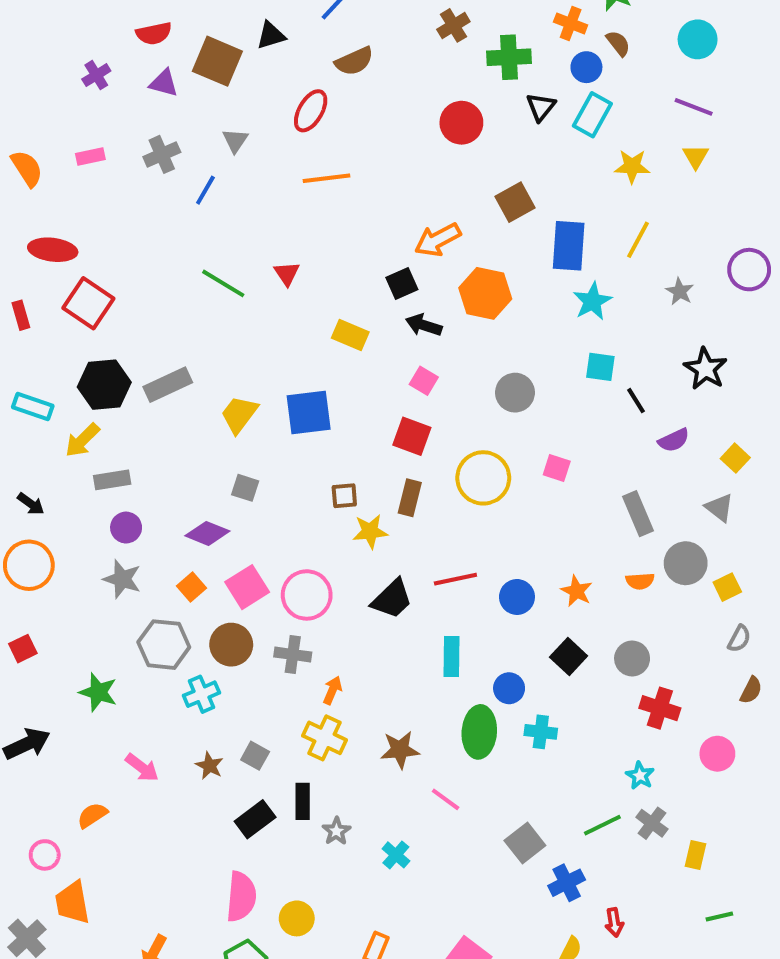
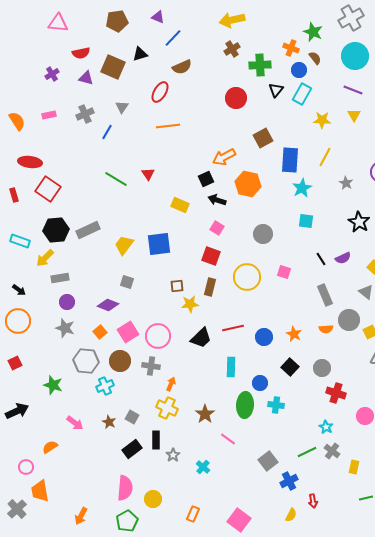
cyan circle: (698, 39) -> (355, 56), size x1.4
black line: (636, 401) -> (321, 259), moved
brown star: (400, 750) -> (205, 414), turned -30

